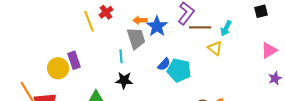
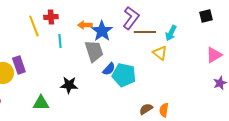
red cross: (106, 12) -> (51, 17), turned 32
gray trapezoid: (136, 38) -> (94, 51), moved
cyan line: (121, 56) -> (60, 41), moved

